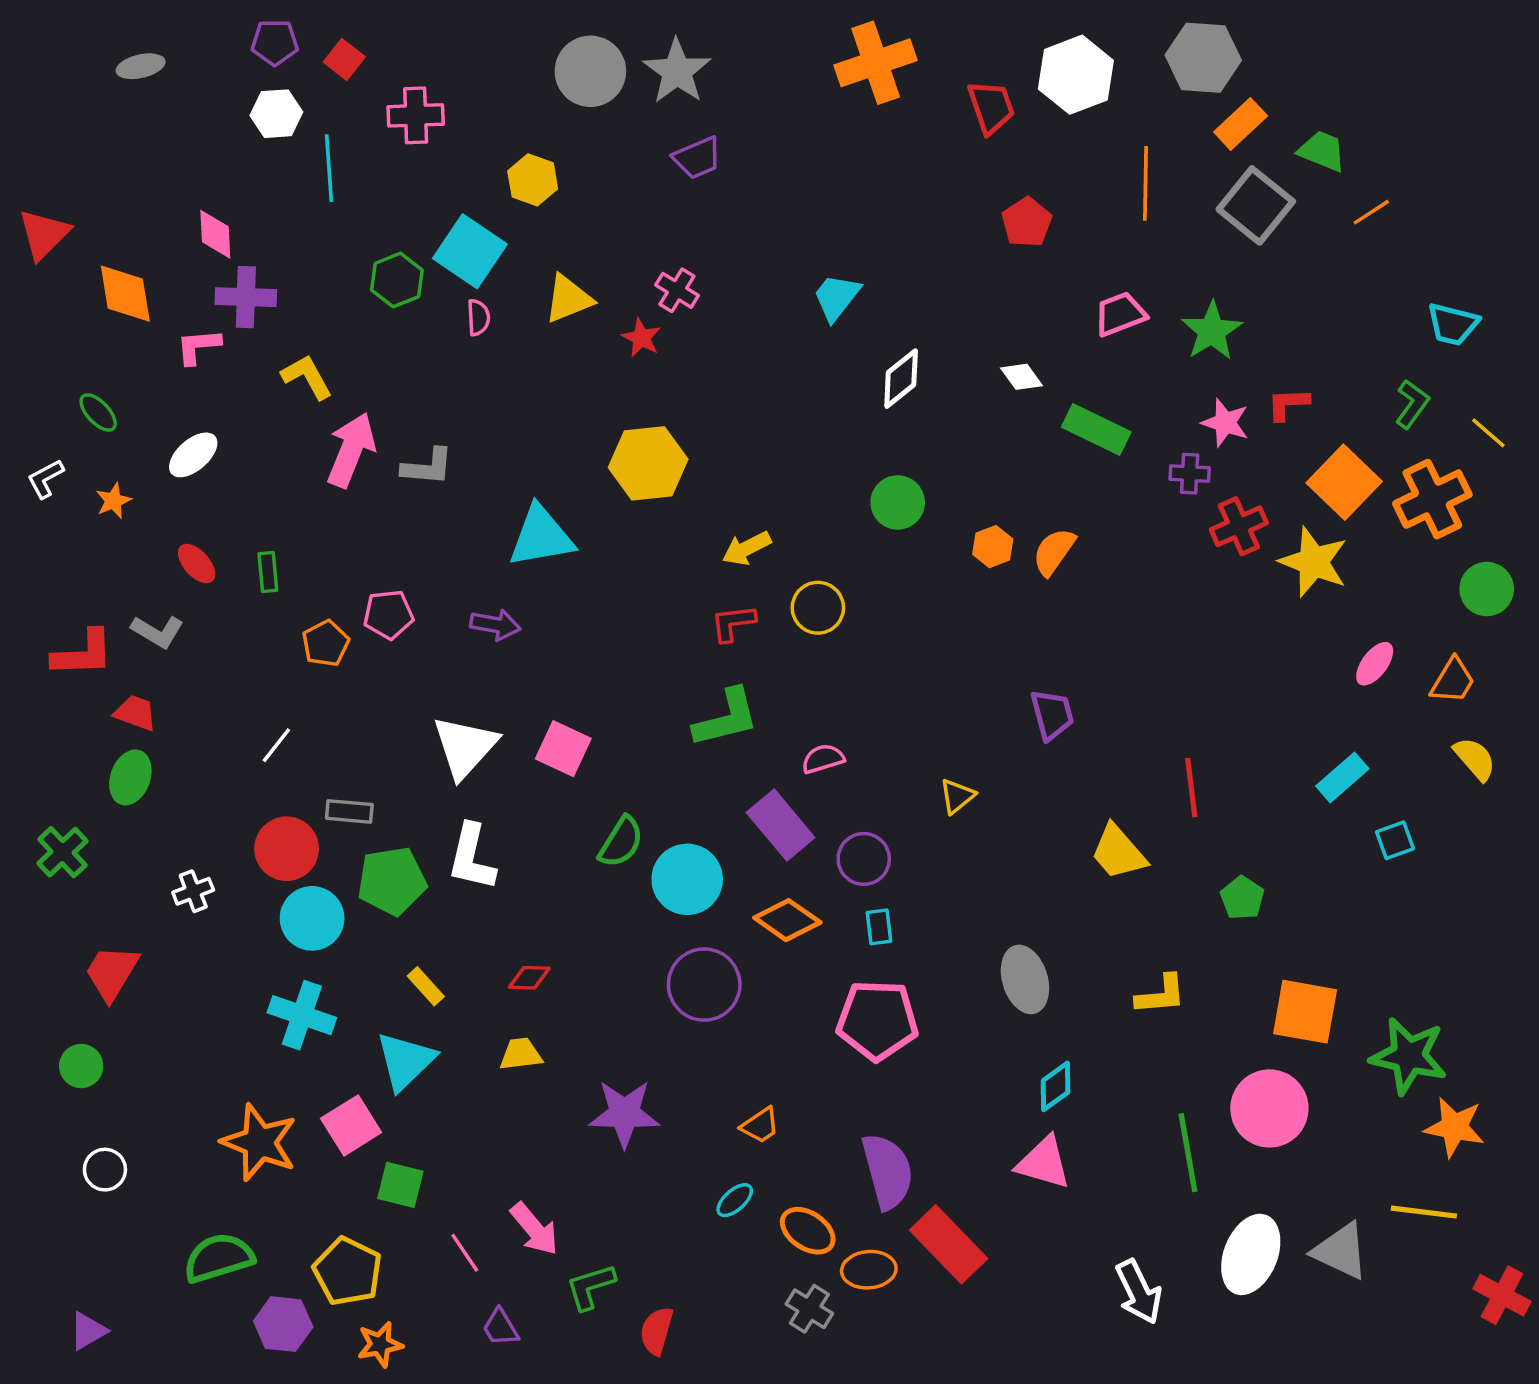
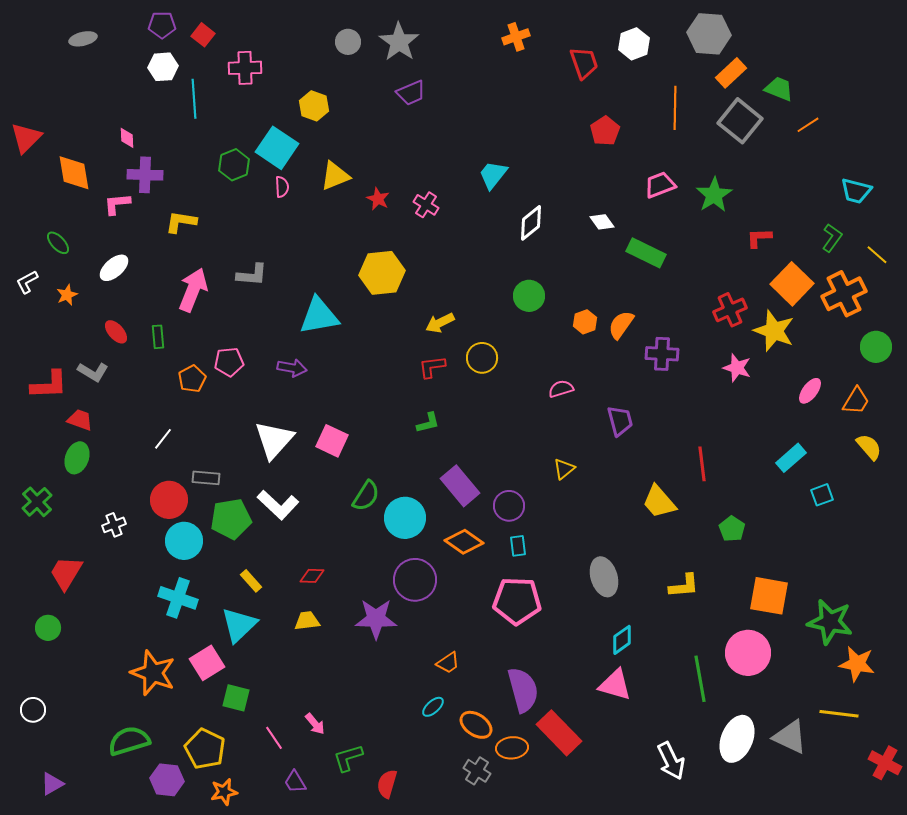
orange cross: (876, 63) -> (516, 37), size x0.6
gray circle: (590, 71) -> (348, 42), size x0.6
white hexagon: (1076, 75) -> (634, 44), size x0.7
pink diamond: (215, 234) -> (127, 138), size x0.7
pink cross: (677, 290) -> (426, 205), moved
yellow L-shape: (307, 377) -> (181, 222), turned -52
pink star: (1225, 423) -> (737, 368), moved
pink arrow: (351, 450) -> (193, 290), moved
purple cross: (1190, 474) -> (662, 354), moved, size x1.4
green L-shape: (726, 718) -> (428, 423), size x0.6
pink semicircle: (823, 759) -> (561, 389), moved
white L-shape: (472, 857) -> (278, 505), turned -60
purple star: (624, 1114) -> (376, 619), moved
white circle: (105, 1170) -> (33, 710), moved
pink arrow: (534, 1229) -> (315, 724), size x0.7

